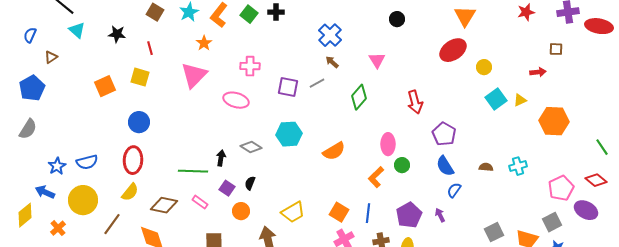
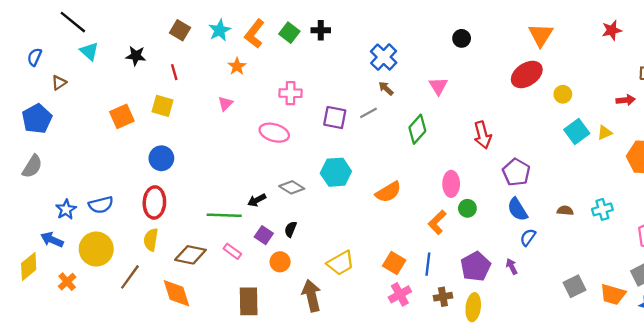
pink triangle: (194, 75) -> (225, 104), size x0.5
black arrow: (221, 158) -> (257, 200), turned -126
yellow semicircle: (130, 192) -> (151, 240), turned 150

